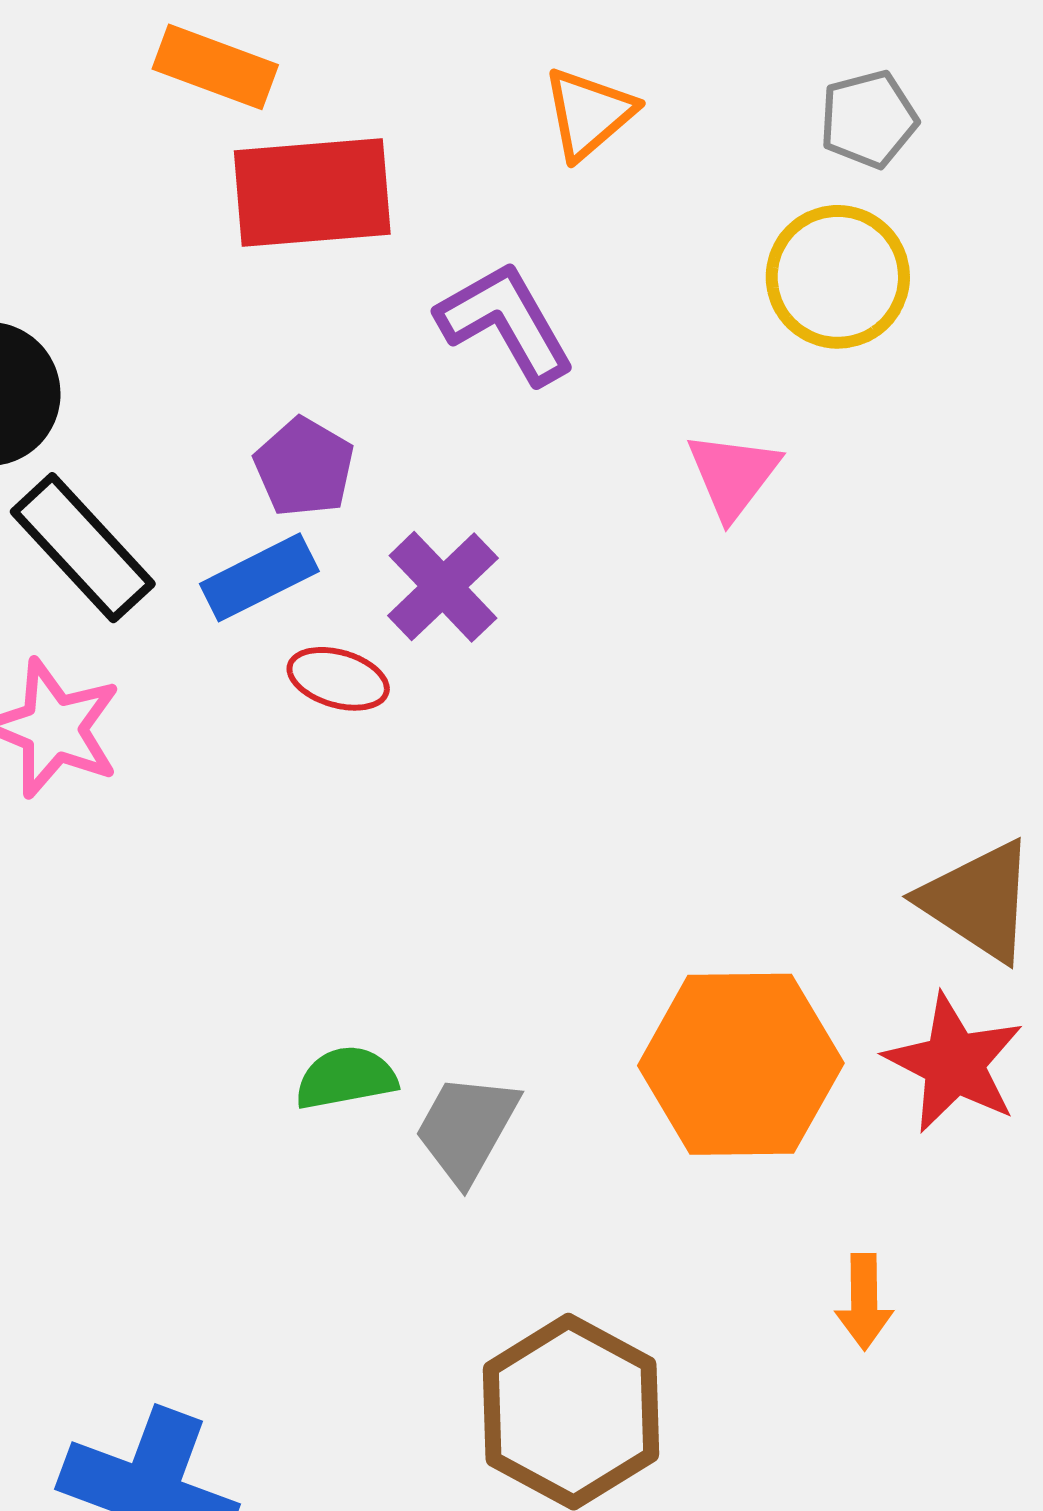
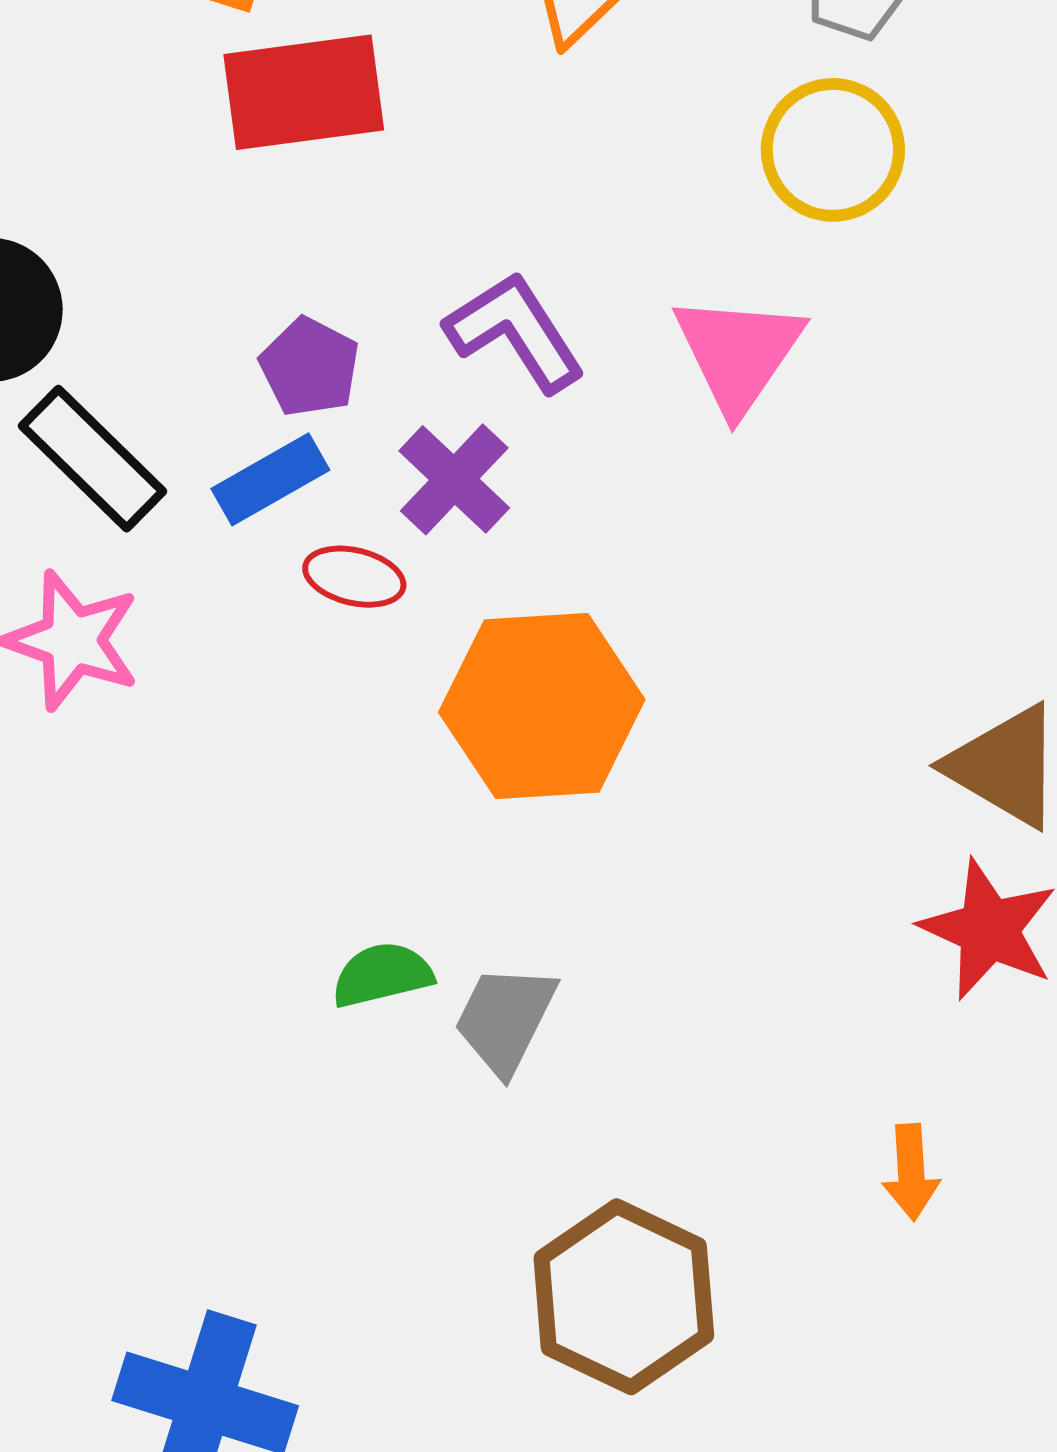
purple L-shape: (506, 323) -> (515, 332), moved
pink triangle: (733, 475) -> (738, 353), size x1.4
orange hexagon: (741, 1064) -> (542, 706), moved

